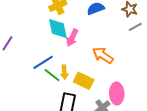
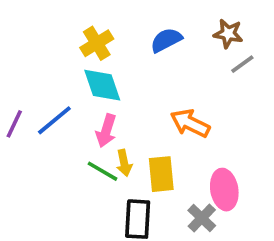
pink arrow: (72, 38) -> (106, 131), moved
blue line: (43, 62) -> (54, 120), moved
yellow rectangle: (84, 81) -> (161, 174), turned 66

